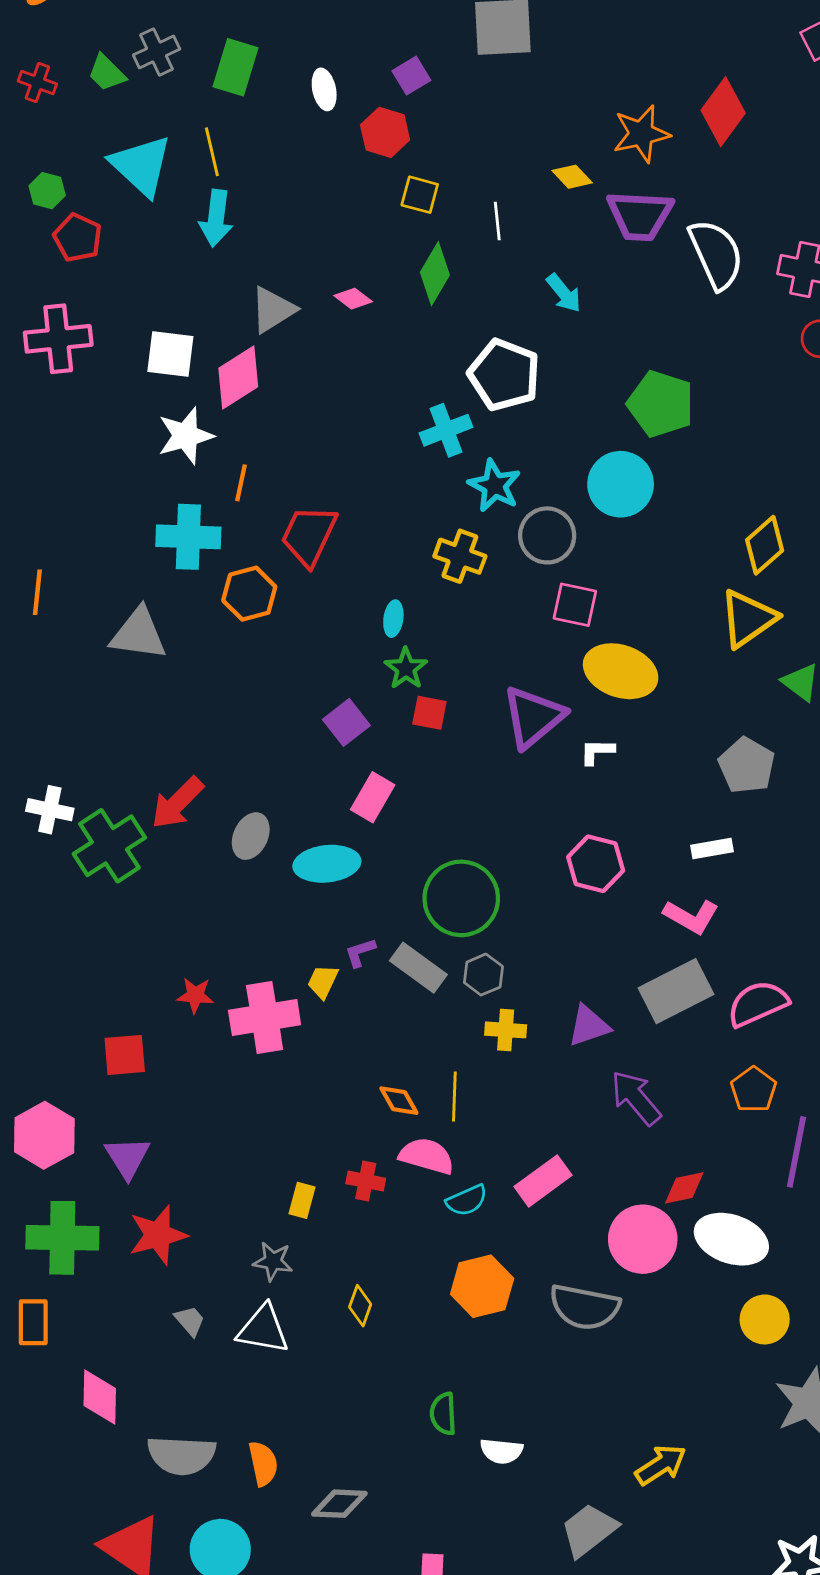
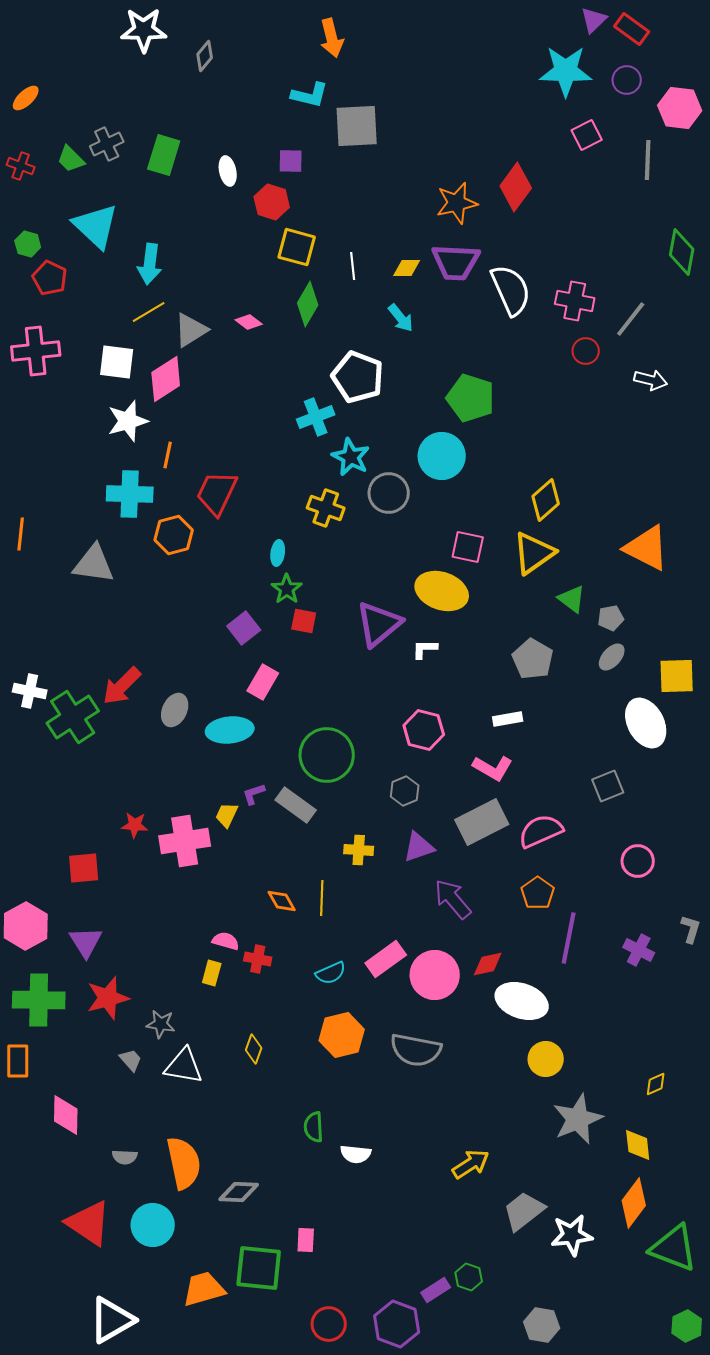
purple square: (411, 76) -> (291, 161), turned 32
yellow line: (212, 152) -> (149, 312), moved, turned 72
yellow diamond: (572, 177) -> (407, 268), moved, turned -48
yellow square: (420, 195) -> (297, 247), size x1.4
pink square: (575, 605) -> (468, 547), moved
gray hexagon: (483, 975) -> (405, 791), moved
pink semicircle: (427, 1156) -> (226, 941), moved, size x0.7
pink circle: (643, 1239) -> (435, 975), moved
gray star: (273, 1261) -> (161, 1024), moved
gray semicircle: (181, 1455) -> (125, 1157), size x0.5
orange semicircle: (263, 1464) -> (184, 1163), size x1.6
gray trapezoid: (589, 1530) -> (524, 1211), moved

